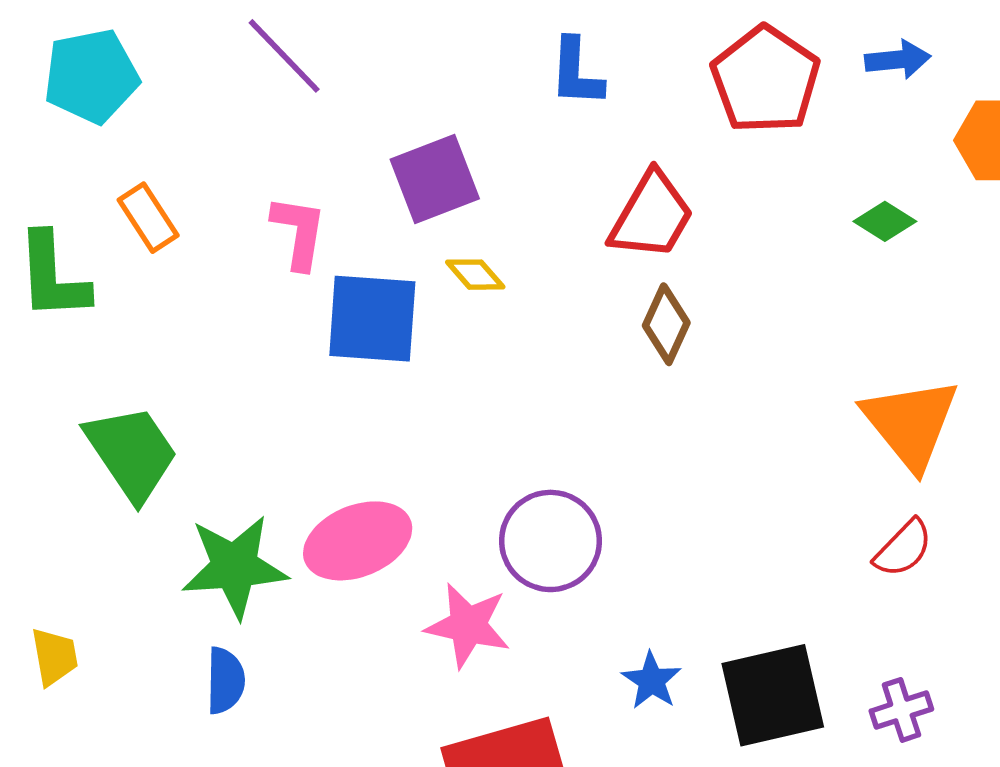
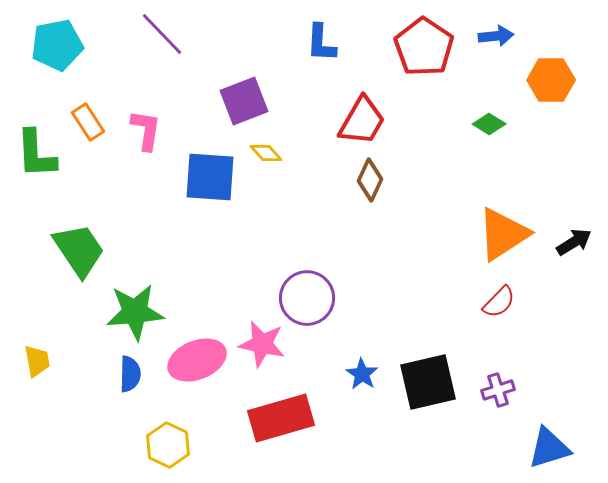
pink L-shape: (299, 232) -> (146, 130), moved
orange triangle: (911, 423) -> (503, 234), turned 36
pink ellipse: (358, 541) -> (197, 360), moved

